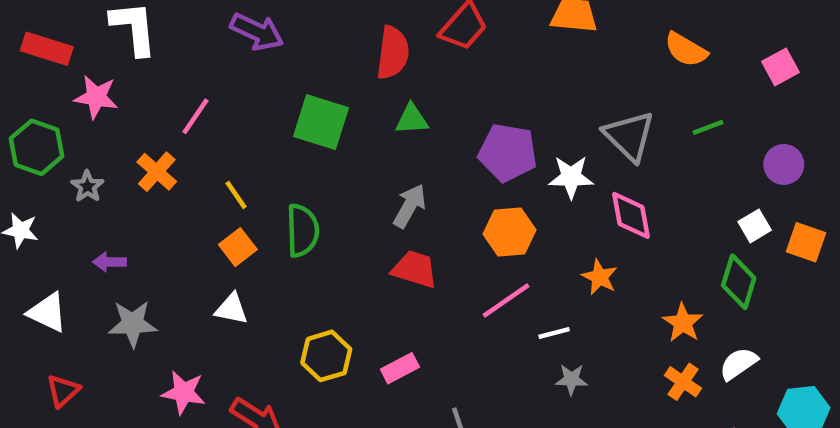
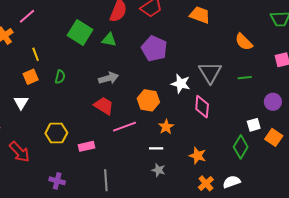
green triangle: (412, 119) -> (109, 40), moved
purple pentagon: (508, 153) -> (154, 49), moved
gray arrow: (410, 206) -> (109, 78), turned 30
green semicircle: (302, 230) -> (60, 77), size x0.6
orange star: (600, 277) -> (166, 127), moved
pink line: (506, 301) -> (124, 127), moved
white triangle: (231, 309) -> (21, 102), turned 35
orange star: (683, 323) -> (198, 156), moved, turned -30

